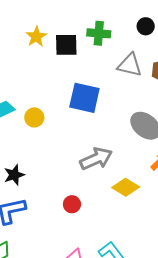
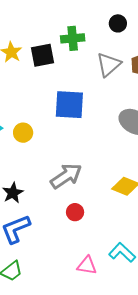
gray triangle: (130, 65) -> (109, 65), turned -44
gray arrow: (96, 159) -> (66, 176), moved

